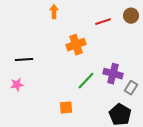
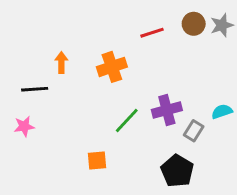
orange arrow: (54, 12) -> (61, 62), moved
purple cross: (113, 74) -> (167, 110), turned -30

